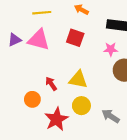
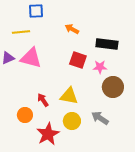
yellow line: (42, 13) -> (21, 32), moved
red square: (75, 38) -> (78, 60), moved
gray arrow: (111, 116) -> (100, 118), moved

